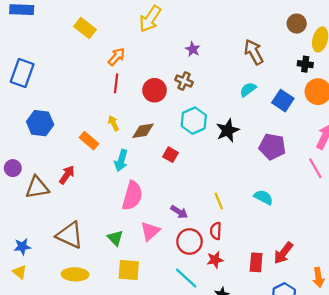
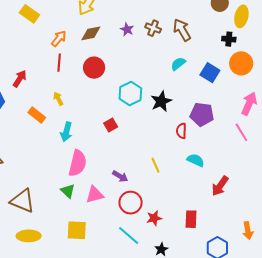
brown cross: (184, 81) -> (153, 28), moved
brown diamond: (143, 131) -> (91, 33), moved
red square: (170, 155) -> (111, 125), turned 32
red arrow: (67, 175) -> (20, 79), moved
pink triangle: (150, 231) -> (95, 195), turned 30
red semicircle: (216, 231) -> (181, 131), moved
green triangle: (115, 238) -> (68, 191), moved
red arrow: (283, 253) -> (220, 186), moved

